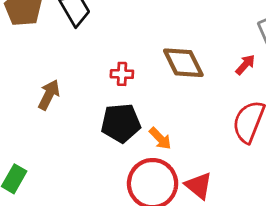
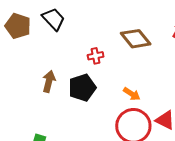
black pentagon: (121, 123) -> (82, 88), moved

